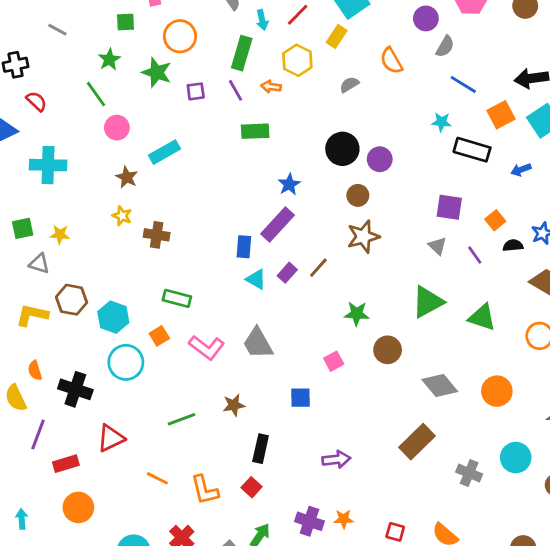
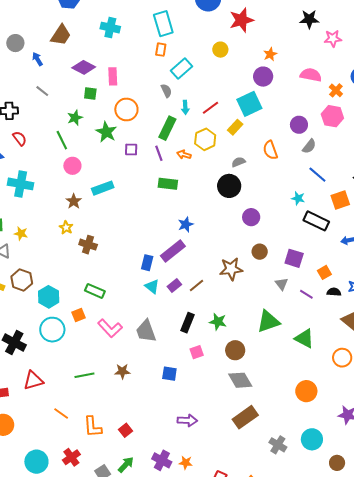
black circle: (342, 149) -> (229, 186), moved
brown circle: (358, 195) -> (260, 252), moved
purple line: (475, 255) -> (306, 294), turned -32
gray diamond: (440, 385) -> (240, 380), moved
black rectangle: (261, 449) -> (187, 323), moved

